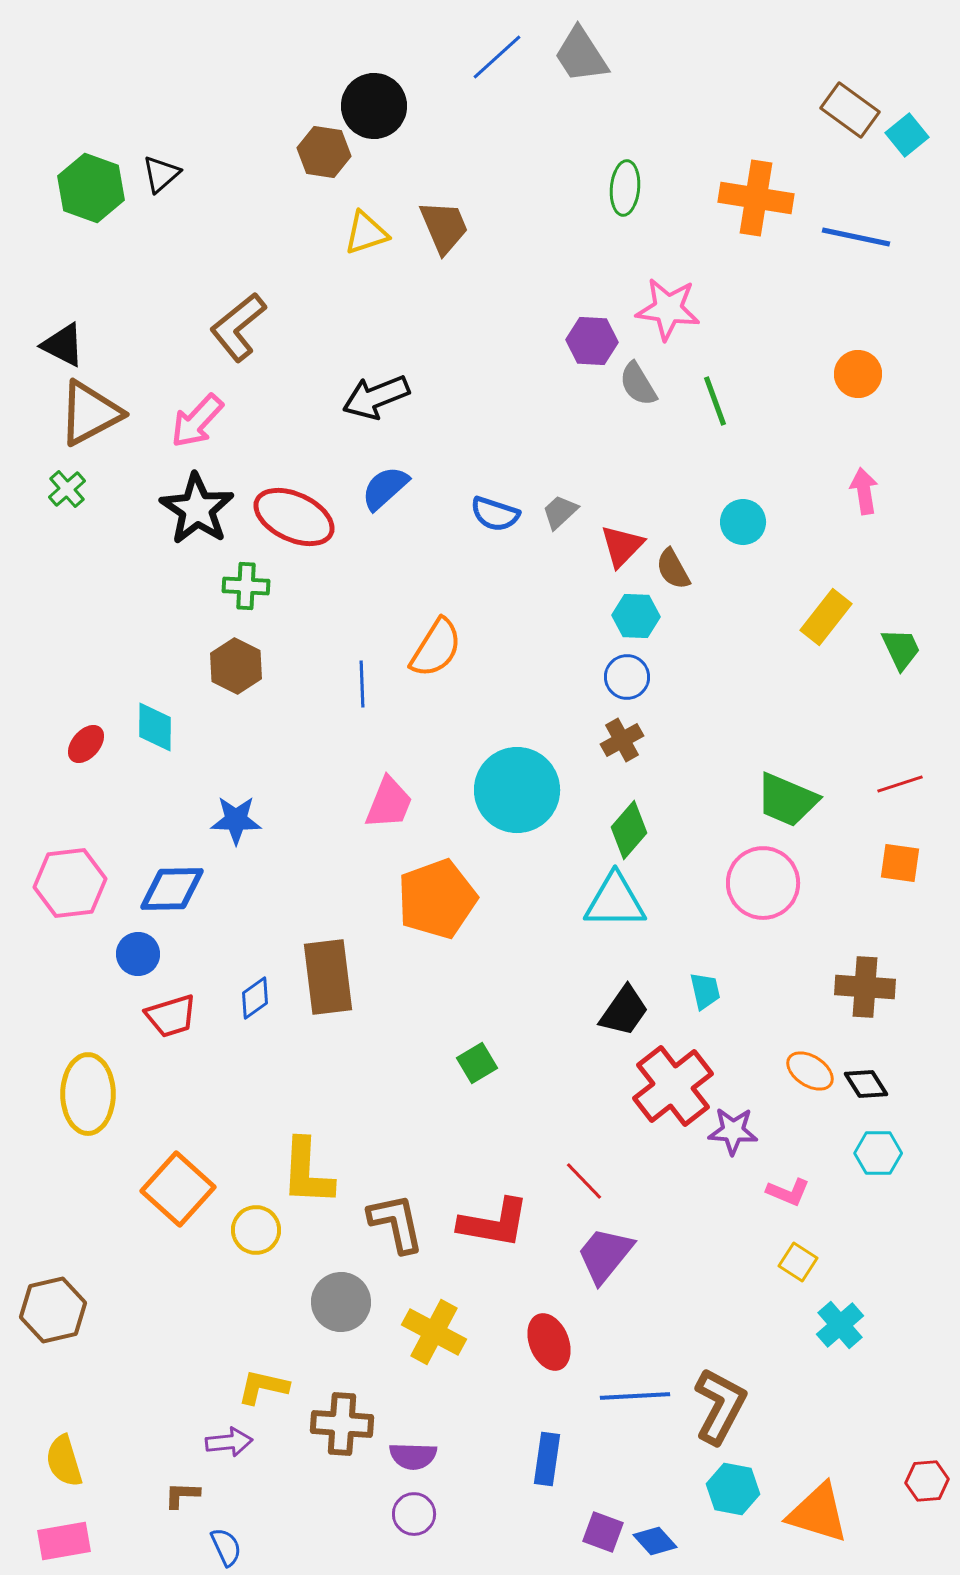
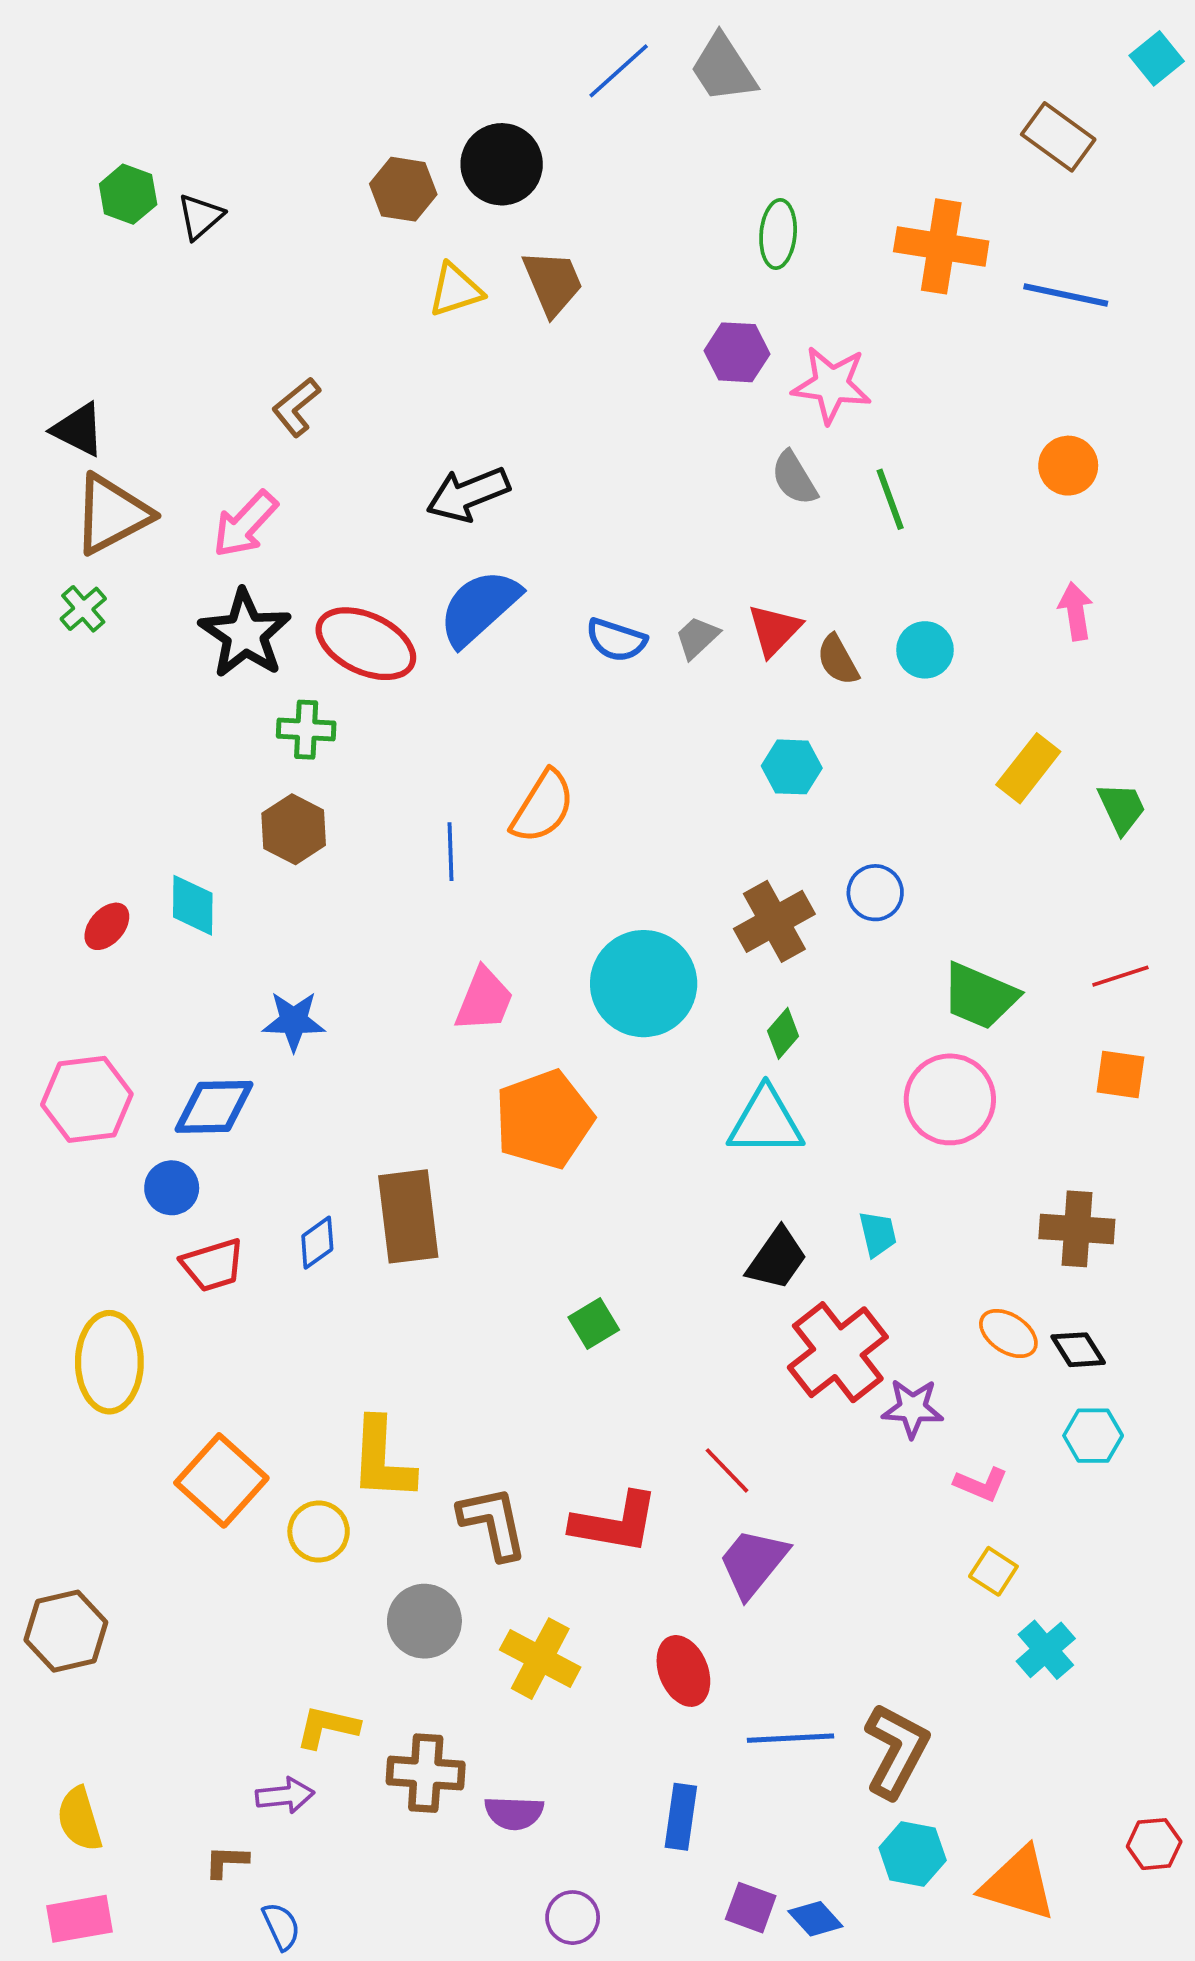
black circle: (374, 106) -> (502, 164), moved
cyan square: (907, 135) -> (1157, 58), moved
green hexagon: (91, 188) -> (128, 194), moved, size x0.7
brown L-shape: (238, 327) -> (296, 407), size x0.7
purple hexagon: (592, 341) -> (737, 352), moved
blue semicircle: (385, 488) -> (479, 608), size x1.4
red triangle: (622, 546) -> (774, 630), moved
brown semicircle: (673, 569) -> (838, 660), moved
blue circle: (627, 677) -> (875, 893), moved
brown cross: (622, 740) -> (774, 921), size x1.5
green diamond: (629, 830) -> (783, 1033), size x0.7
purple circle: (414, 1514) -> (573, 1918), moved

